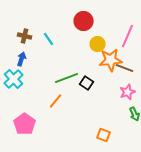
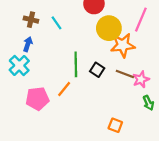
yellow circle: (98, 44) -> (109, 28), size x1.5
brown line: (124, 68) -> (125, 74), moved
green line: (66, 78) -> (76, 64), turned -70
pink pentagon: (24, 124) -> (37, 99), moved, turned 30

